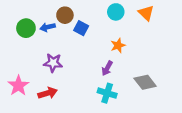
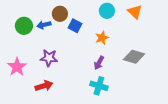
orange star: (118, 45) -> (102, 38), moved
gray diamond: (145, 82) -> (134, 57), moved, turned -35
pink star: (18, 86) -> (17, 67), moved

